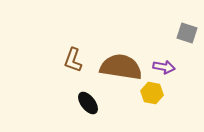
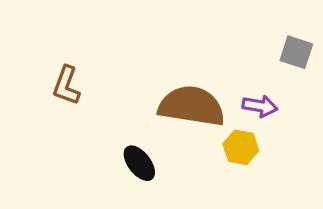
brown L-shape: (73, 60) -> (66, 85), moved

